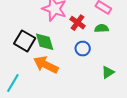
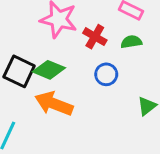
green diamond: (45, 42) -> (49, 70), turned -45

